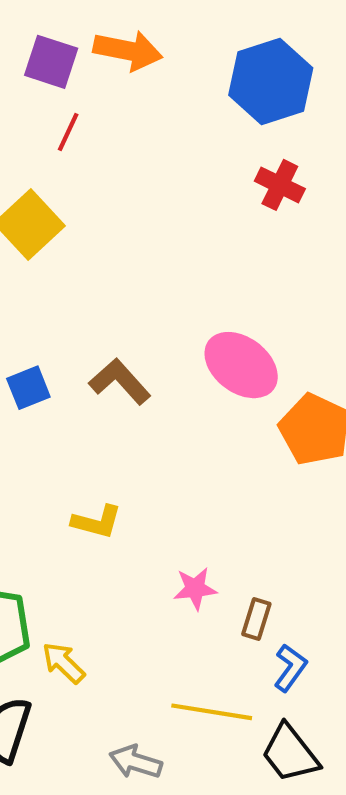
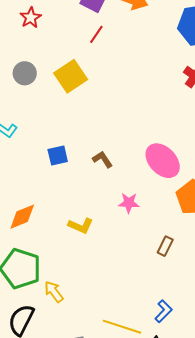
brown L-shape: (120, 381) -> (102, 159), size x0.7
pink star: (195, 589) -> (129, 203), moved
brown rectangle: (256, 619) -> (165, 246), moved

